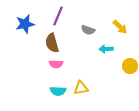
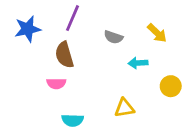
pink semicircle: (56, 64) -> (56, 83), moved
yellow triangle: (81, 88) -> (124, 108), moved

